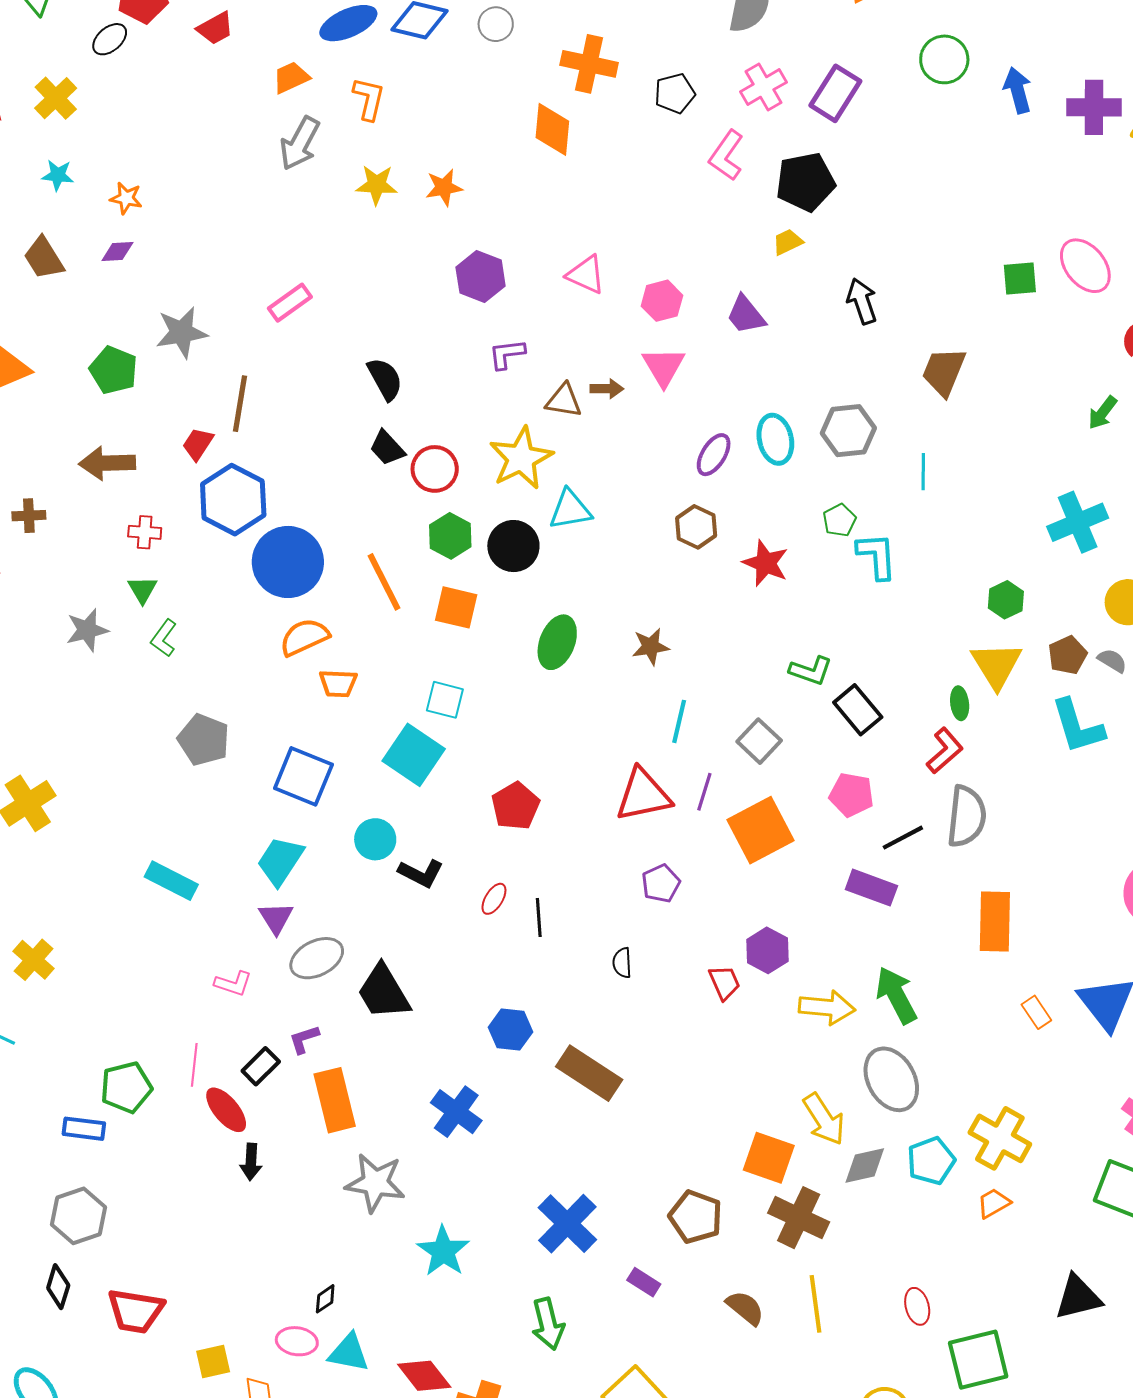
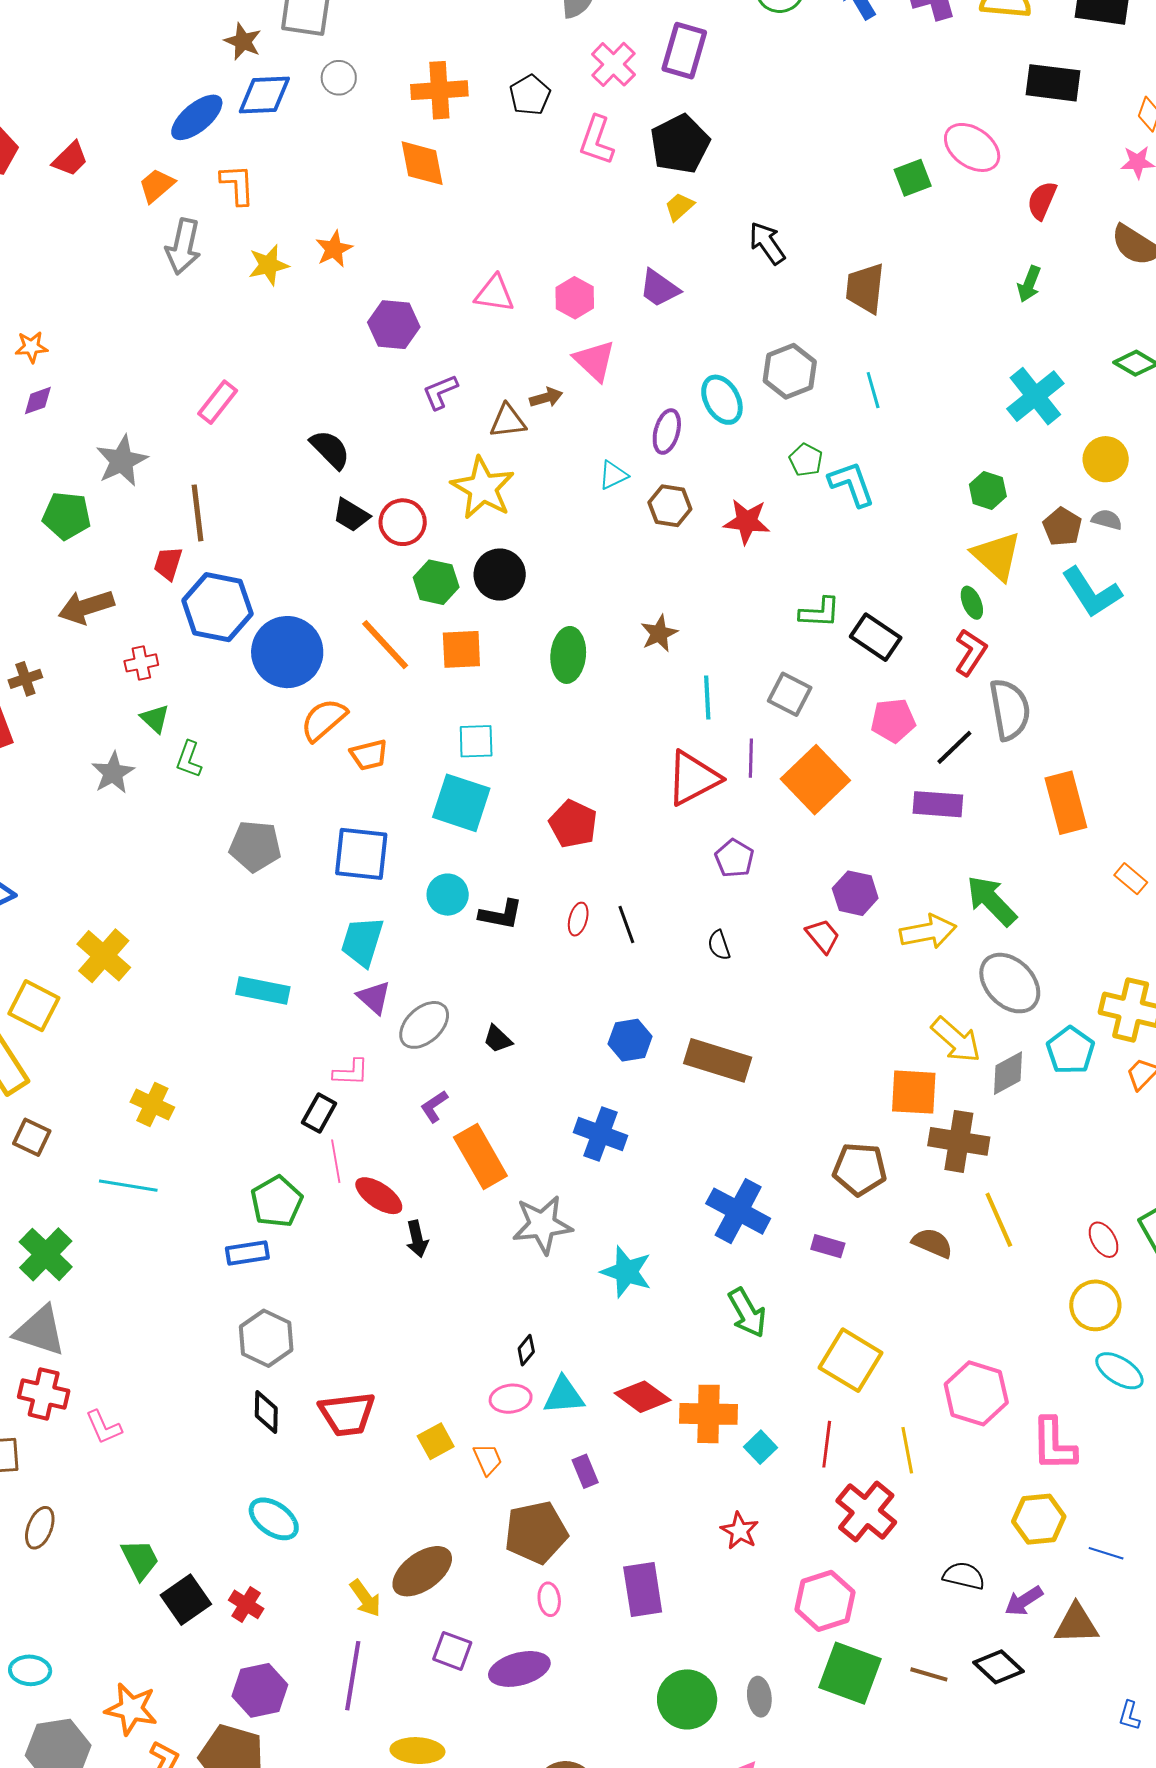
cyan triangle: (570, 510) -> (613, 475), moved, size x0.7
black trapezoid: (384, 992) -> (498, 1039), size x0.5
black rectangle: (261, 1066) -> (319, 1113), moved
red ellipse: (917, 1306) -> (1104, 1240), moved

